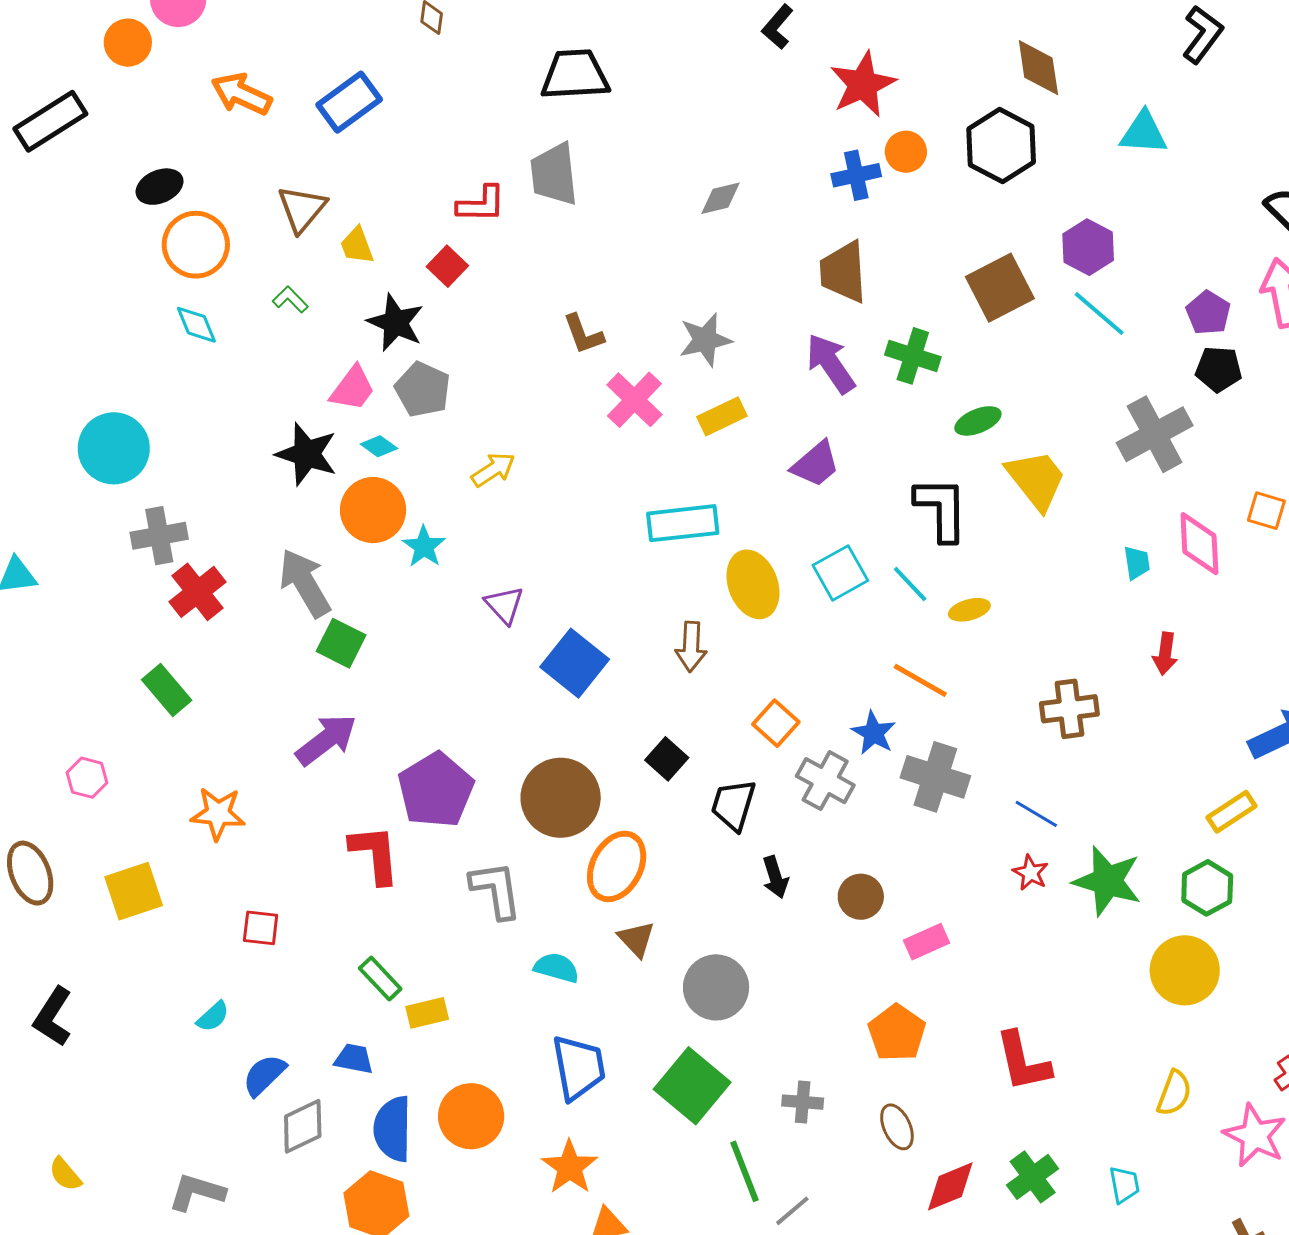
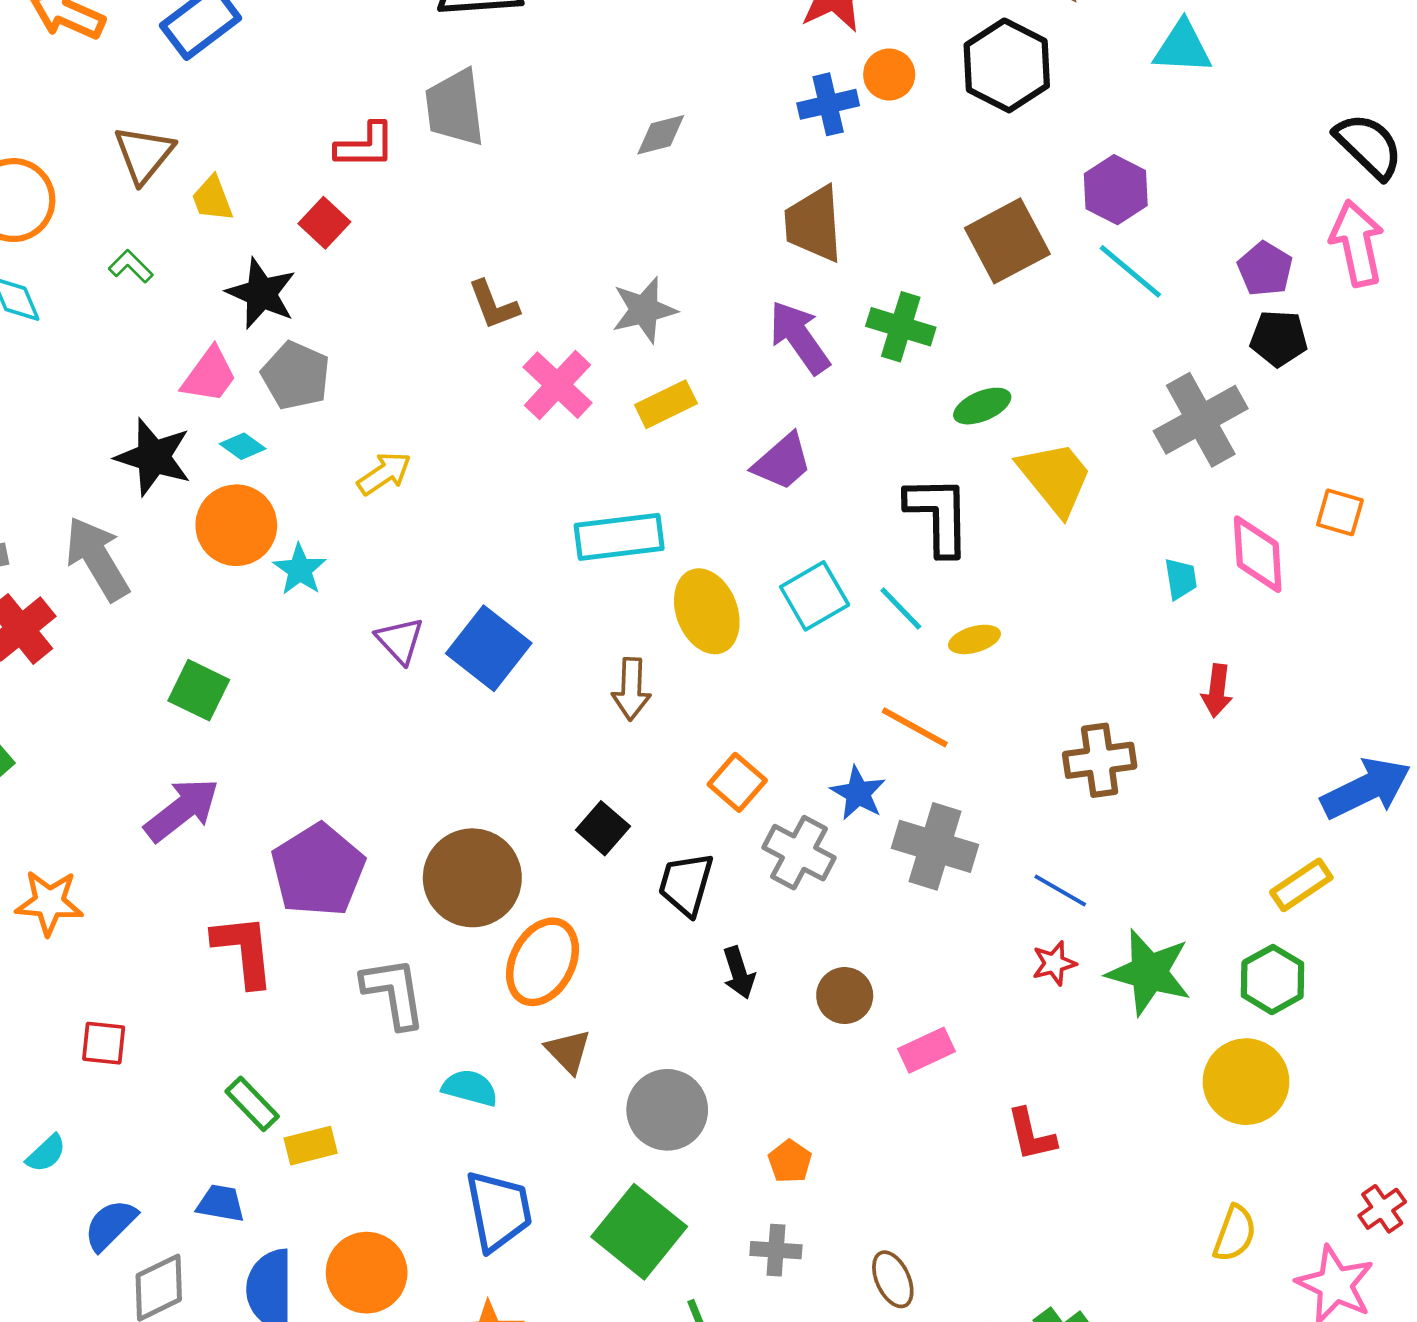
gray arrow: (305, 583) -> (97, 559), moved
blue square: (575, 663) -> (489, 648), moved
red star: (1031, 873) -> (1054, 963), turned 30
orange pentagon: (897, 1033) -> (790, 1161), moved, size x0.6
red L-shape: (1023, 1062) -> (1031, 1135), moved, size x0.7

